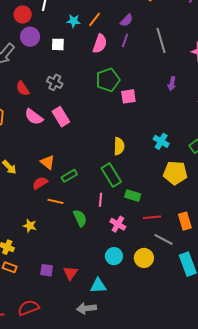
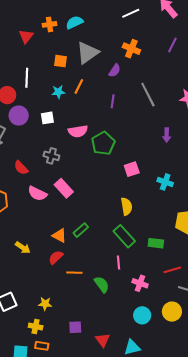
purple semicircle: (127, 20) -> (115, 71), moved
pink semicircle: (100, 44) -> (78, 131), moved, turned 72
pink square: (128, 96) -> (132, 169), moved
cyan cross: (161, 141) -> (165, 182), moved
green rectangle: (69, 176) -> (81, 230), moved
green rectangle: (133, 196) -> (156, 243), moved
yellow star: (30, 226) -> (45, 304), moved
purple square: (47, 270) -> (75, 327), moved

